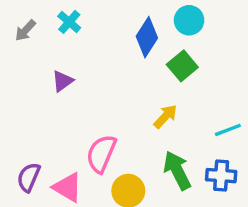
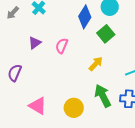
pink semicircle: (101, 154) -> (62, 46), moved, size x0.7
purple semicircle: (29, 177) -> (15, 73), moved

